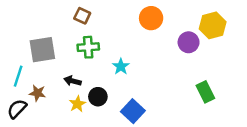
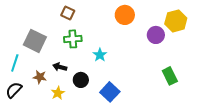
gray square: (42, 50) -> (35, 41), turned 35
brown star: (37, 93) -> (40, 77), moved
yellow star: (77, 104) -> (58, 93), moved

